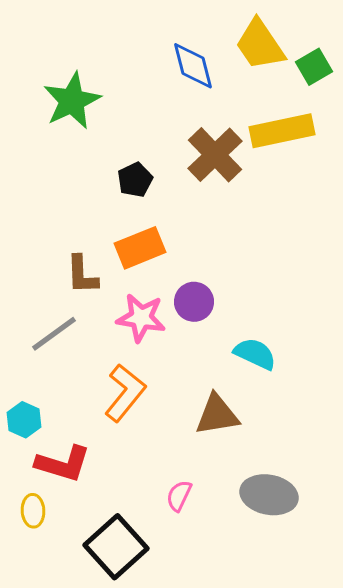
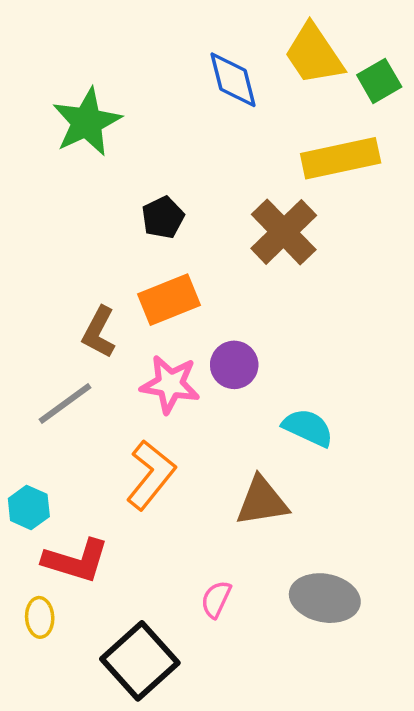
brown cross: (215, 155) -> (284, 232), moved
brown L-shape: (82, 275) -> (99, 332), turned 30

